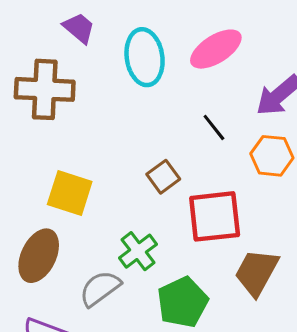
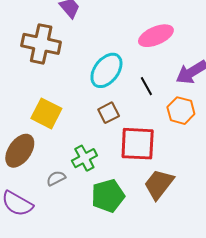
cyan ellipse: (145, 57) -> (106, 70), moved, turned 36
gray semicircle: (100, 288) -> (56, 178), size x0.7

